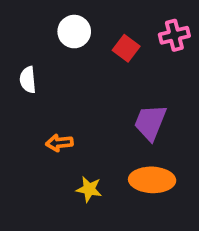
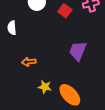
orange ellipse: (152, 180) -> (70, 95), moved, turned 45

